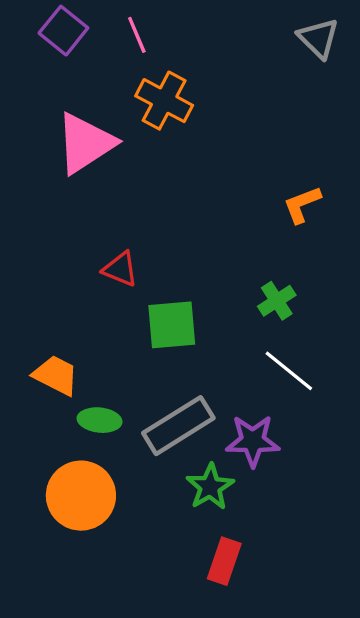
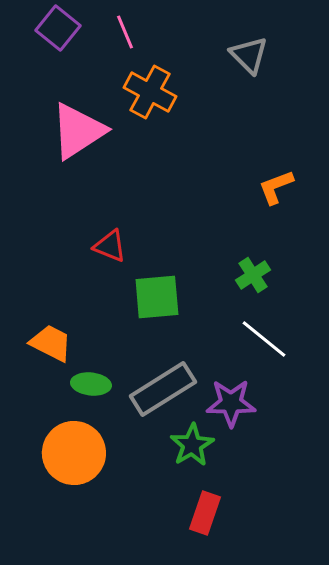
gray triangle: (318, 38) -> (249, 55), moved

